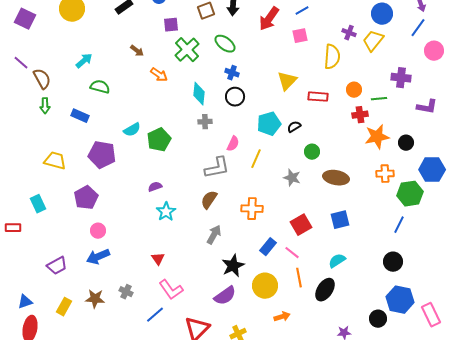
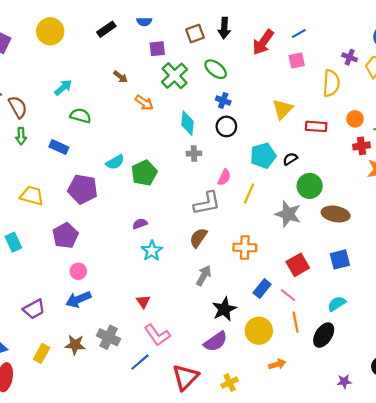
green circle: (312, 152) -> (310, 186), size x1.5
gray star: (292, 178) -> (288, 214), size x1.4
gray cross: (126, 292) -> (109, 337), size x1.5

